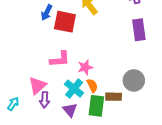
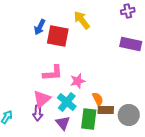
purple rectangle: (139, 30) -> (131, 44), turned -70
gray circle: (134, 80) -> (129, 115), moved
pink triangle: (38, 86) -> (42, 99), moved
orange semicircle: (92, 86) -> (98, 99), moved

